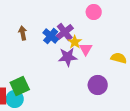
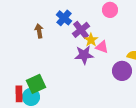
blue cross: (51, 36) -> (64, 18), moved
pink triangle: (86, 49) -> (102, 47), turned -40
purple circle: (98, 85) -> (122, 71), moved

